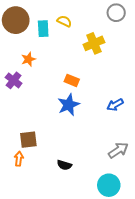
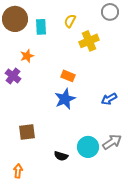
yellow semicircle: (64, 21) -> (70, 21), moved, turned -88
orange arrow: (19, 159) -> (18, 171), moved
cyan circle: (109, 185) -> (88, 147), moved

